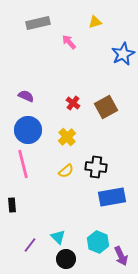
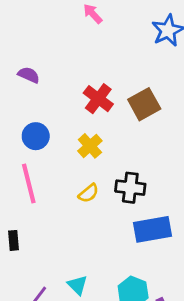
purple semicircle: (26, 96) -> (29, 75), moved
red cross: (73, 103) -> (98, 99), size x1.5
blue circle: (28, 130) -> (36, 136), size x0.7

